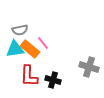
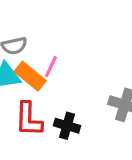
pink line: (43, 43) -> (51, 67), turned 64

